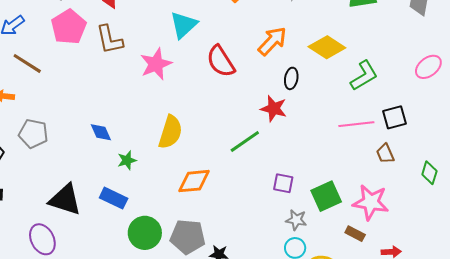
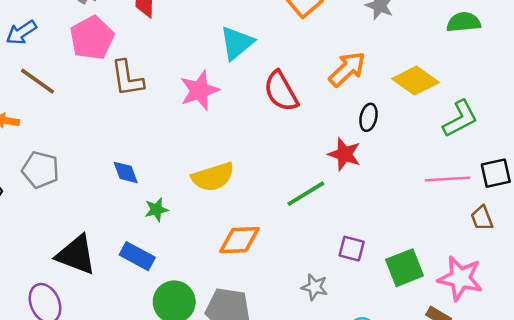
brown L-shape: (109, 40) -> (127, 78), moved
yellow semicircle: (170, 132) -> (213, 177), turned 52
gray star: (296, 220) -> (315, 287), moved

